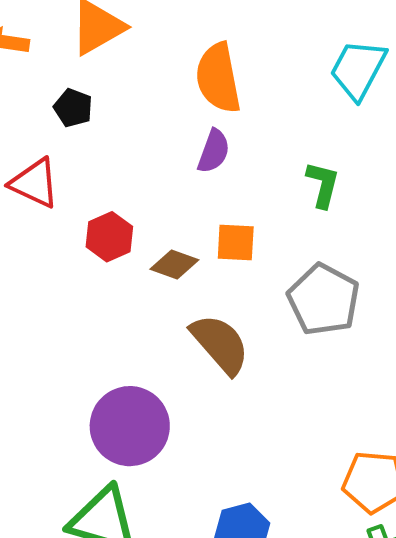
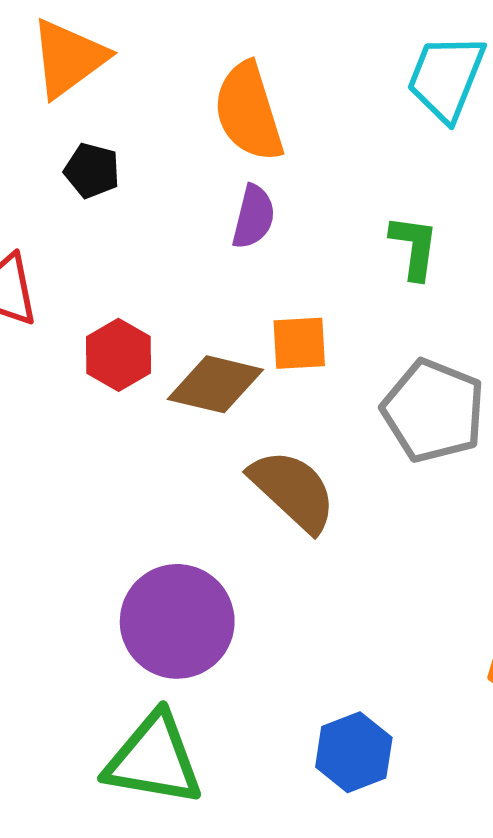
black pentagon: (73, 108) -> (92, 171), moved
brown diamond: (174, 265) -> (215, 384), size x1.4

